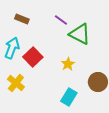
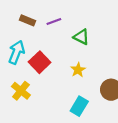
purple line: (61, 20) -> (54, 21), moved, turned -56
green triangle: (80, 34) -> (81, 37), moved, size x0.7

